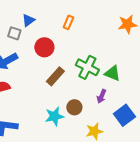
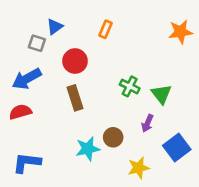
green cross: (87, 67) -> (130, 86), size x0.7
green triangle: (112, 73) -> (161, 94), turned 30
brown rectangle: (55, 76) -> (75, 98), moved, turned -60

